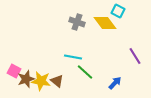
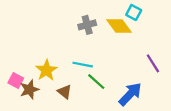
gray cross: (77, 22) -> (87, 25), turned -35
yellow star: (41, 81) -> (46, 70), moved, turned 30
blue arrow: (115, 83) -> (130, 94), size x1.6

